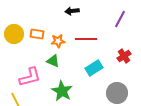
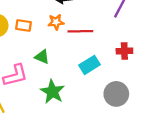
orange star: (58, 41) -> (56, 22), moved
red cross: (124, 56) -> (124, 51), turned 32

